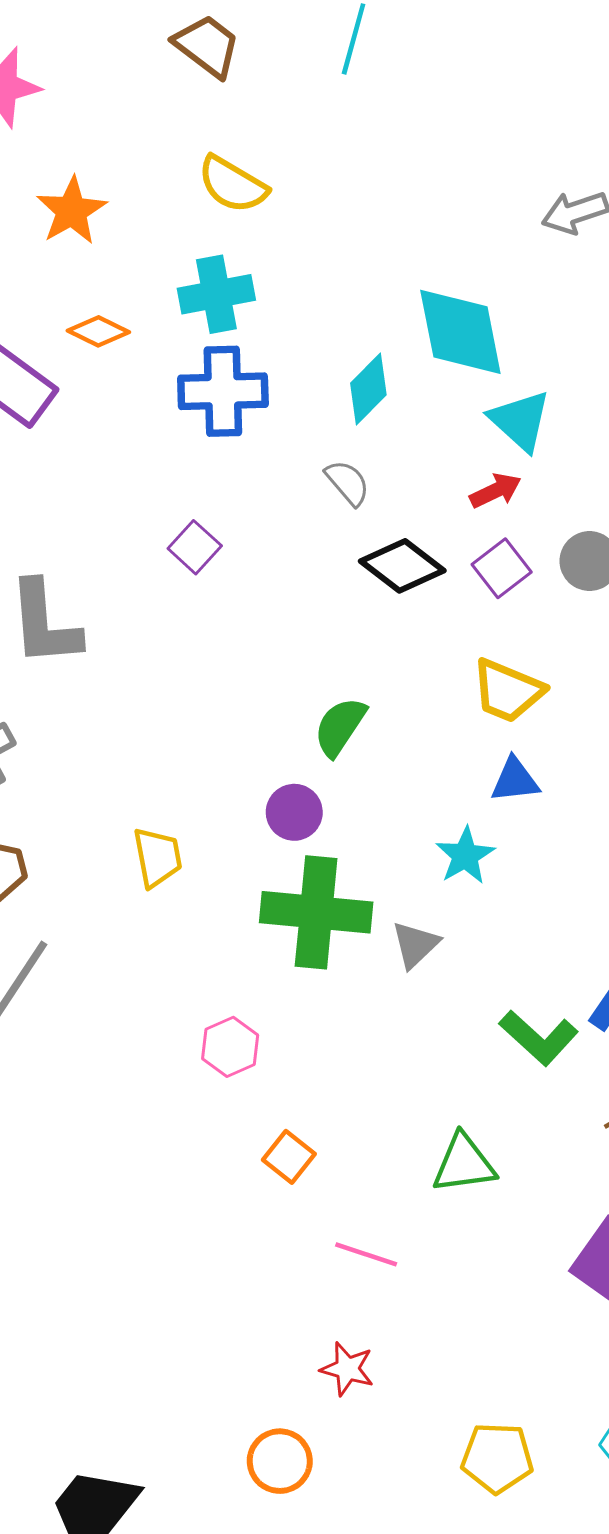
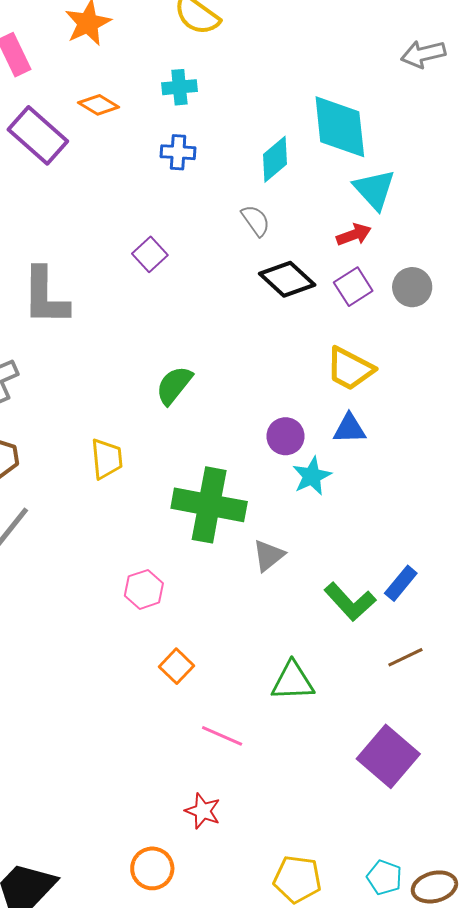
cyan cross: (216, 294) -> (179, 87), size x0.7
blue cross: (223, 391) -> (178, 152), size x0.6
green semicircle: (340, 727) -> (174, 385), moved
purple circle: (294, 812) -> (285, 436), moved
gray triangle: (415, 945) -> (269, 555), moved

